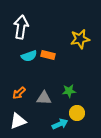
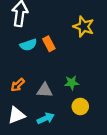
yellow star: (80, 39) -> (84, 27), turned 30
orange rectangle: (48, 55) -> (49, 44), turned 48
cyan arrow: (60, 124) -> (46, 118), moved

